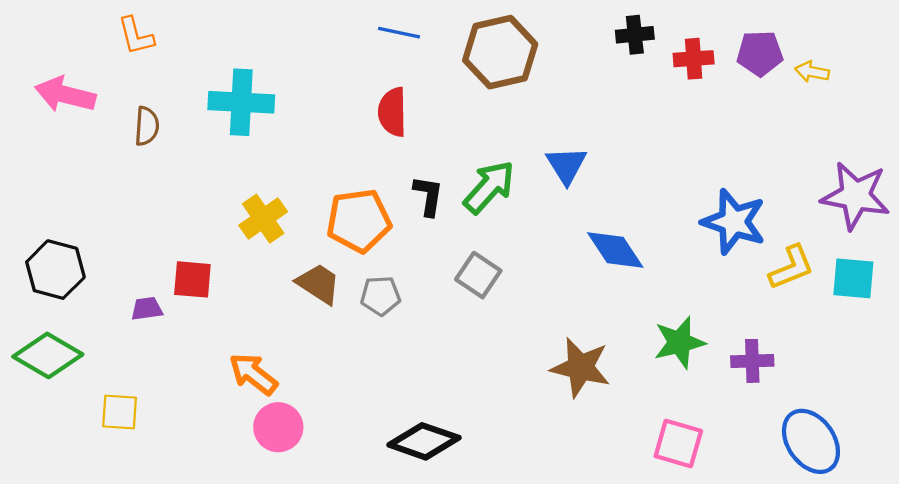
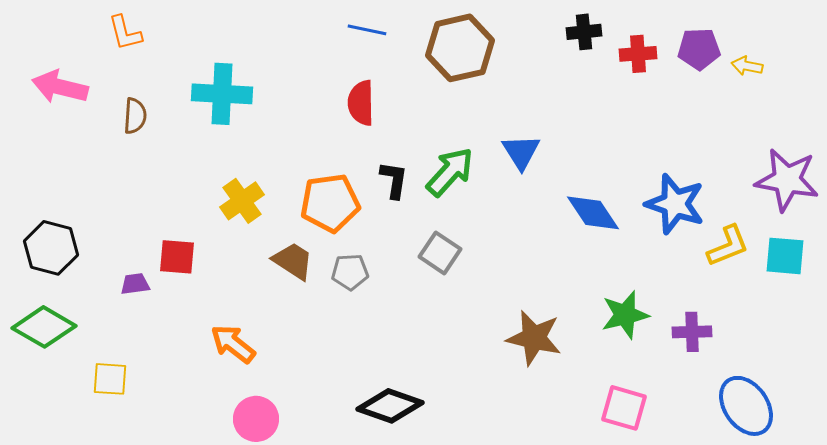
blue diamond: (615, 250) -> (593, 213), moved
pink circle: (278, 427) -> (256, 419), moved

